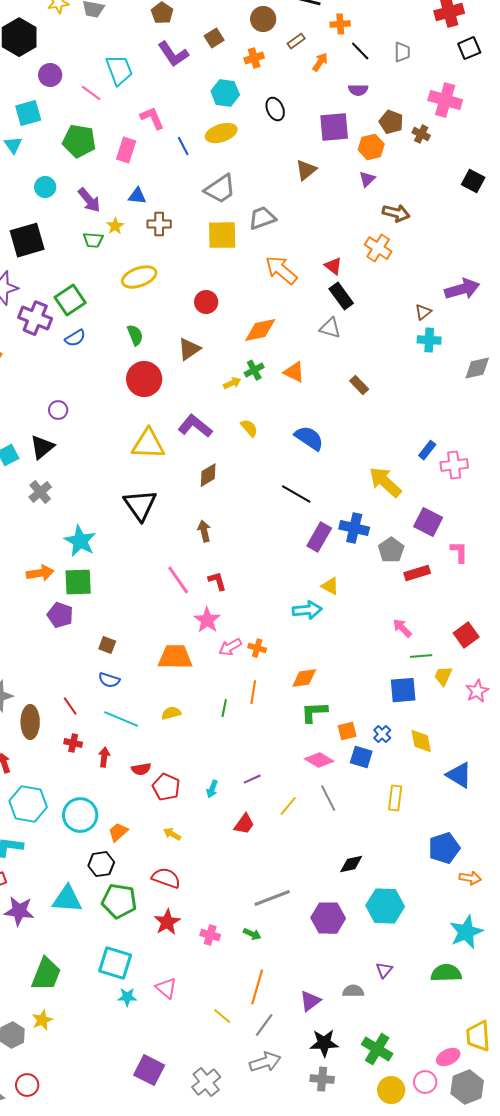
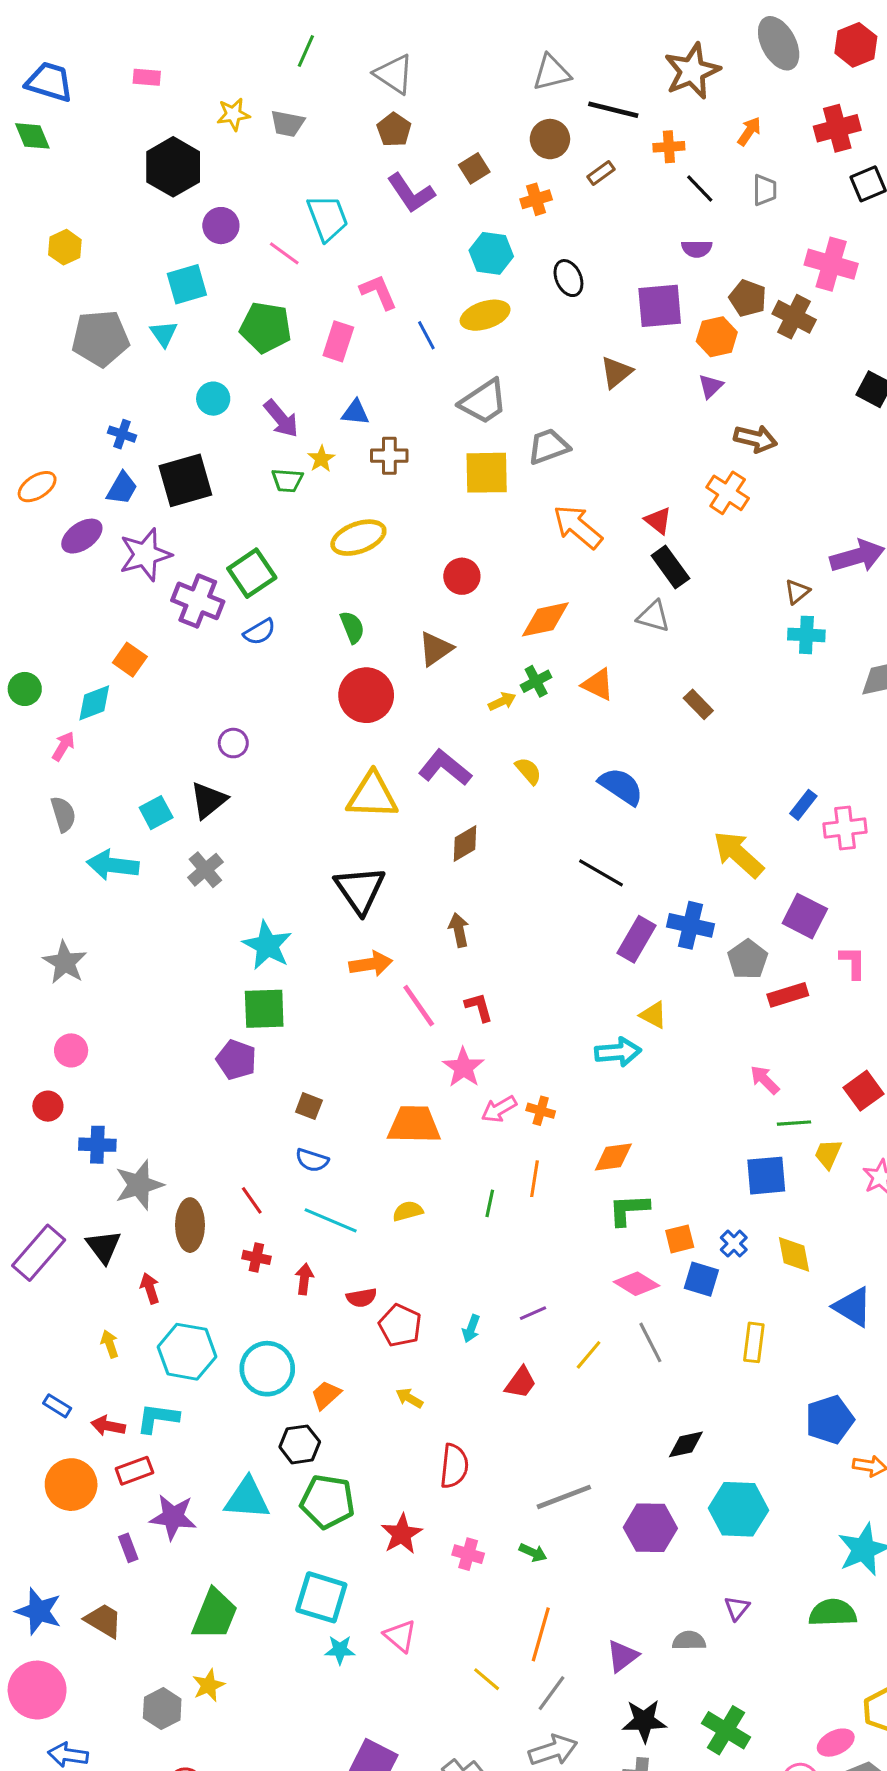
orange arrow: (320, 62) -> (749, 131), moved
brown cross: (421, 134) -> (794, 317), size x1.5
orange arrow: (40, 573) -> (371, 964), moved
red semicircle: (166, 878) -> (454, 1466), moved, turned 76

